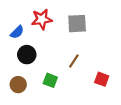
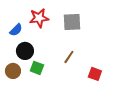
green square: (50, 80) -> (37, 68), moved
brown circle: (18, 85) -> (13, 71), moved

